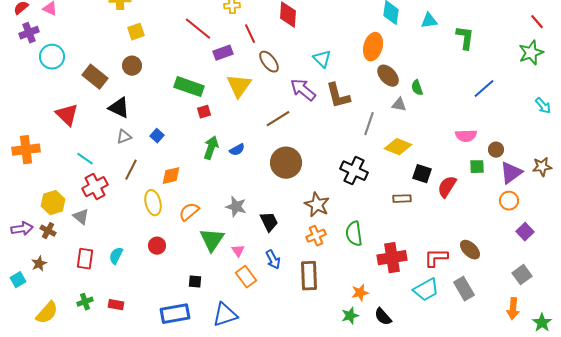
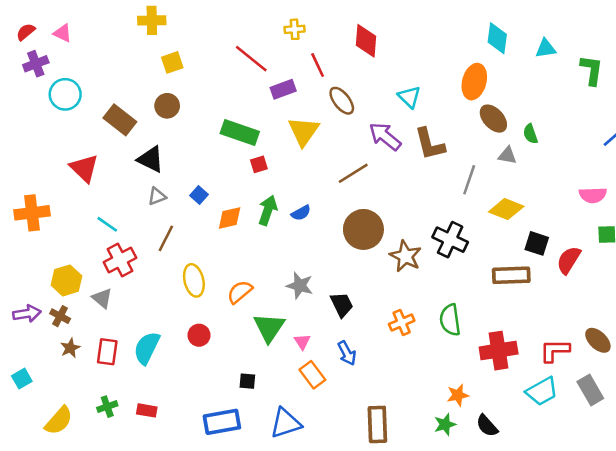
orange diamond: (171, 176) -> (230, 218), moved
brown rectangle: (402, 199) -> (511, 275), size x1.6
brown star: (317, 205) -> (405, 256), moved
cyan semicircle: (116, 256) -> (147, 348), size x1.5
brown star: (39, 264) -> (70, 348), moved
brown rectangle: (309, 276) -> (377, 424), moved

